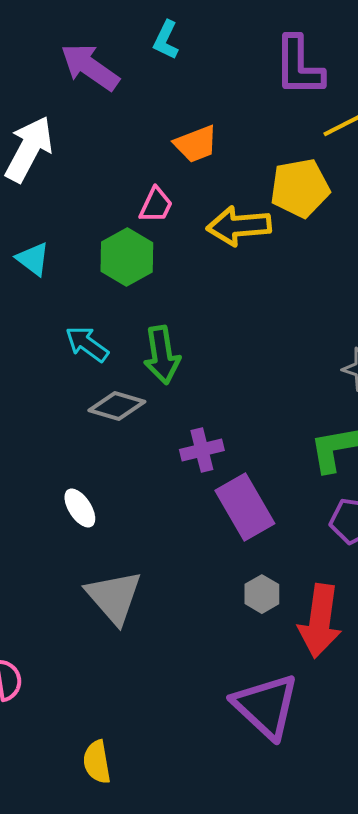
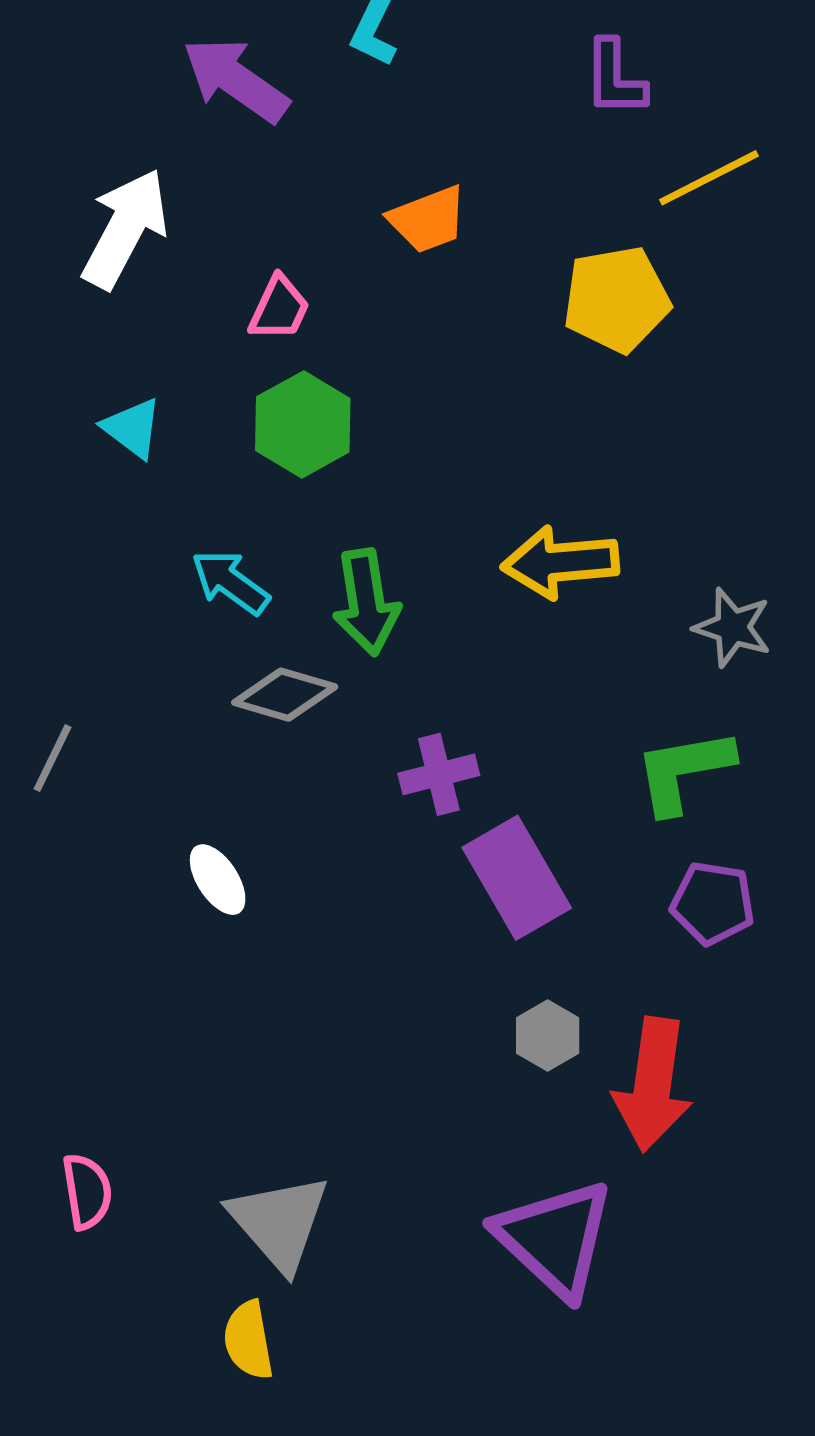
purple L-shape: (299, 66) -> (615, 78), size x0.7
pink trapezoid: (156, 205) -> (279, 308), moved
yellow arrow: (239, 226) -> (560, 562), moved
gray triangle: (114, 597) -> (279, 1222), moved

